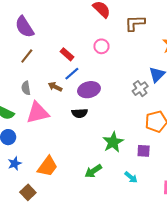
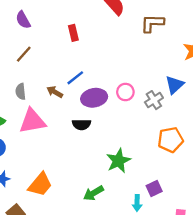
purple semicircle: (24, 27) -> (23, 20), size x0.7
pink circle: (101, 46) -> (125, 92), moved
red rectangle: (67, 54) -> (73, 33), moved, turned 32
purple square: (144, 151) -> (154, 188), moved, turned -32
cyan arrow: (131, 177) -> (137, 203), turned 48

